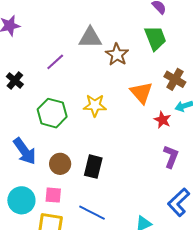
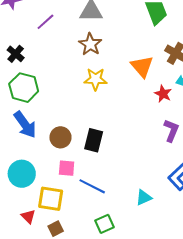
brown star: (117, 55) -> (90, 44), moved
purple line: (55, 62) -> (45, 22), moved
green hexagon: (52, 113) -> (24, 88), moved
pink square: (53, 195) -> (67, 168), moved

